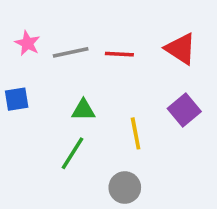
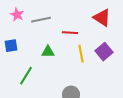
red line: (119, 54) -> (70, 33), moved
yellow line: (136, 133) -> (81, 54), moved
green line: (72, 153) -> (26, 76), moved

